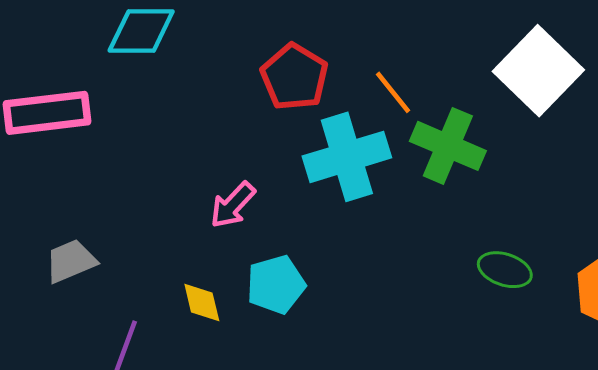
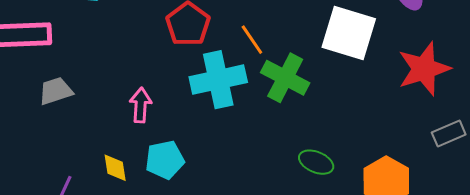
white square: (538, 71) -> (349, 33), turned -32
pink arrow: (233, 205) -> (141, 105), turned 136
gray trapezoid: (71, 261) -> (56, 91), moved

